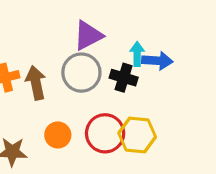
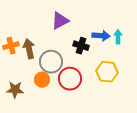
cyan arrow: (137, 54) -> (118, 37), moved
gray circle: (81, 73) -> (51, 62), moved
yellow hexagon: (137, 135) -> (107, 72), moved

